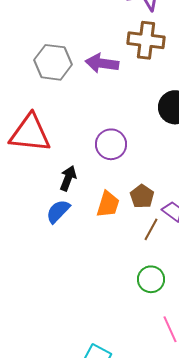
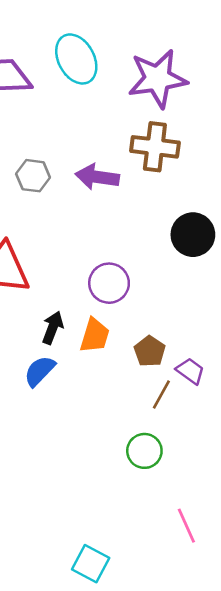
gray hexagon: (53, 62) -> (33, 176), size x0.7
orange trapezoid: (108, 204) -> (95, 336), moved
green circle: (151, 279) -> (144, 451), moved

